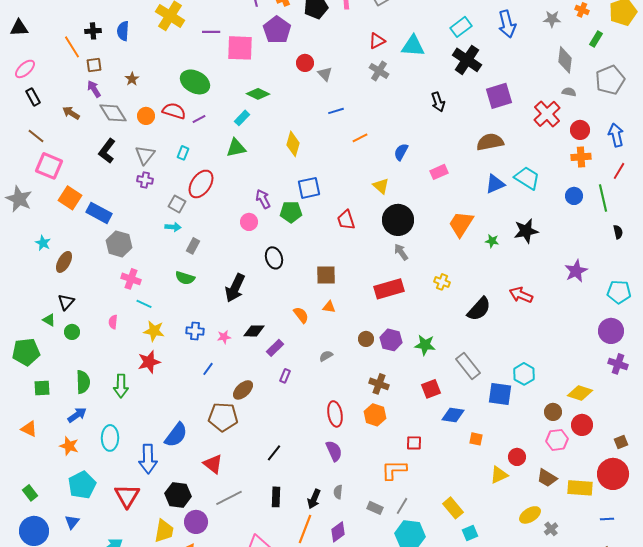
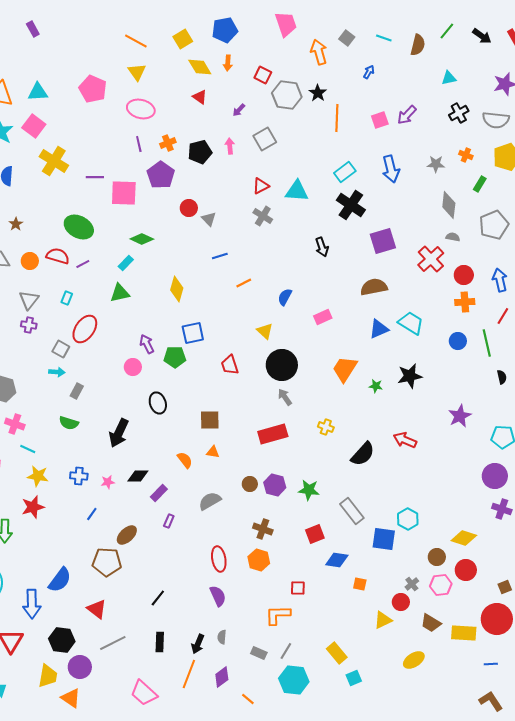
gray semicircle: (326, 356) -> (210, 501), size x1.6
gray cross: (551, 529) -> (412, 584), moved

